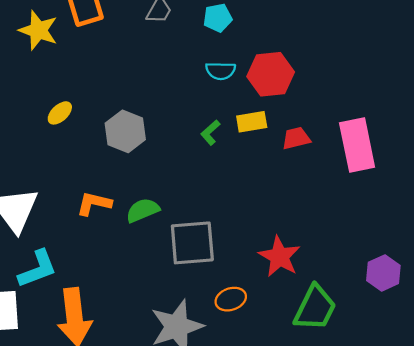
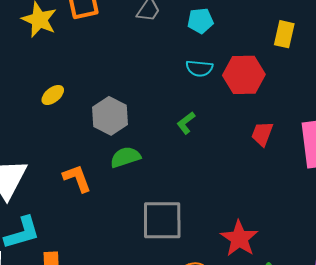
yellow rectangle: (252, 122) -> (284, 34), moved, turned -72
red trapezoid: (296, 138) -> (262, 134), turned -60
orange L-shape: (94, 204) -> (77, 178), turned 52
green semicircle: (143, 210) -> (125, 157), moved

